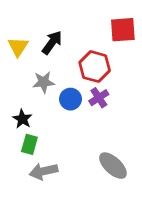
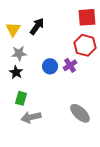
red hexagon: (95, 67) -> (85, 45), moved
gray star: (44, 82) -> (19, 53), moved
black star: (22, 119) -> (16, 72), moved

